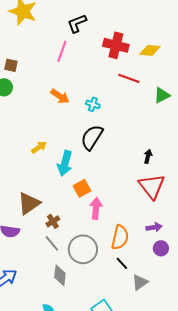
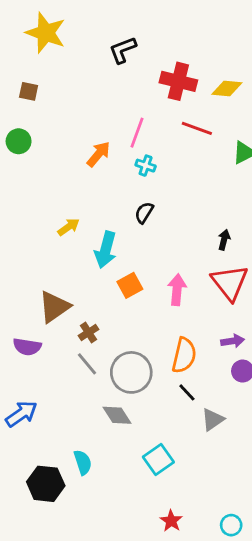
pink line: (62, 51) -> (137, 133), moved
brown square: (11, 65) -> (29, 91), moved
orange arrow: (60, 96) -> (98, 154), turned -84
black semicircle: (92, 137) -> (144, 213), size x0.6
pink arrow: (96, 208) -> (177, 290), moved
gray diamond: (60, 275) -> (117, 415), moved, turned -40

